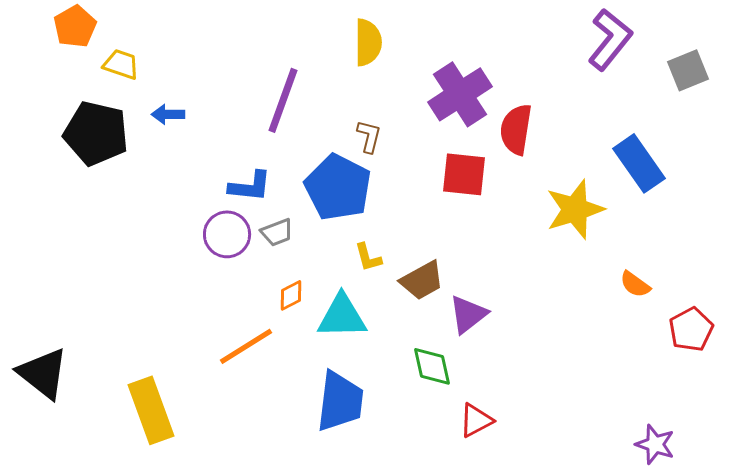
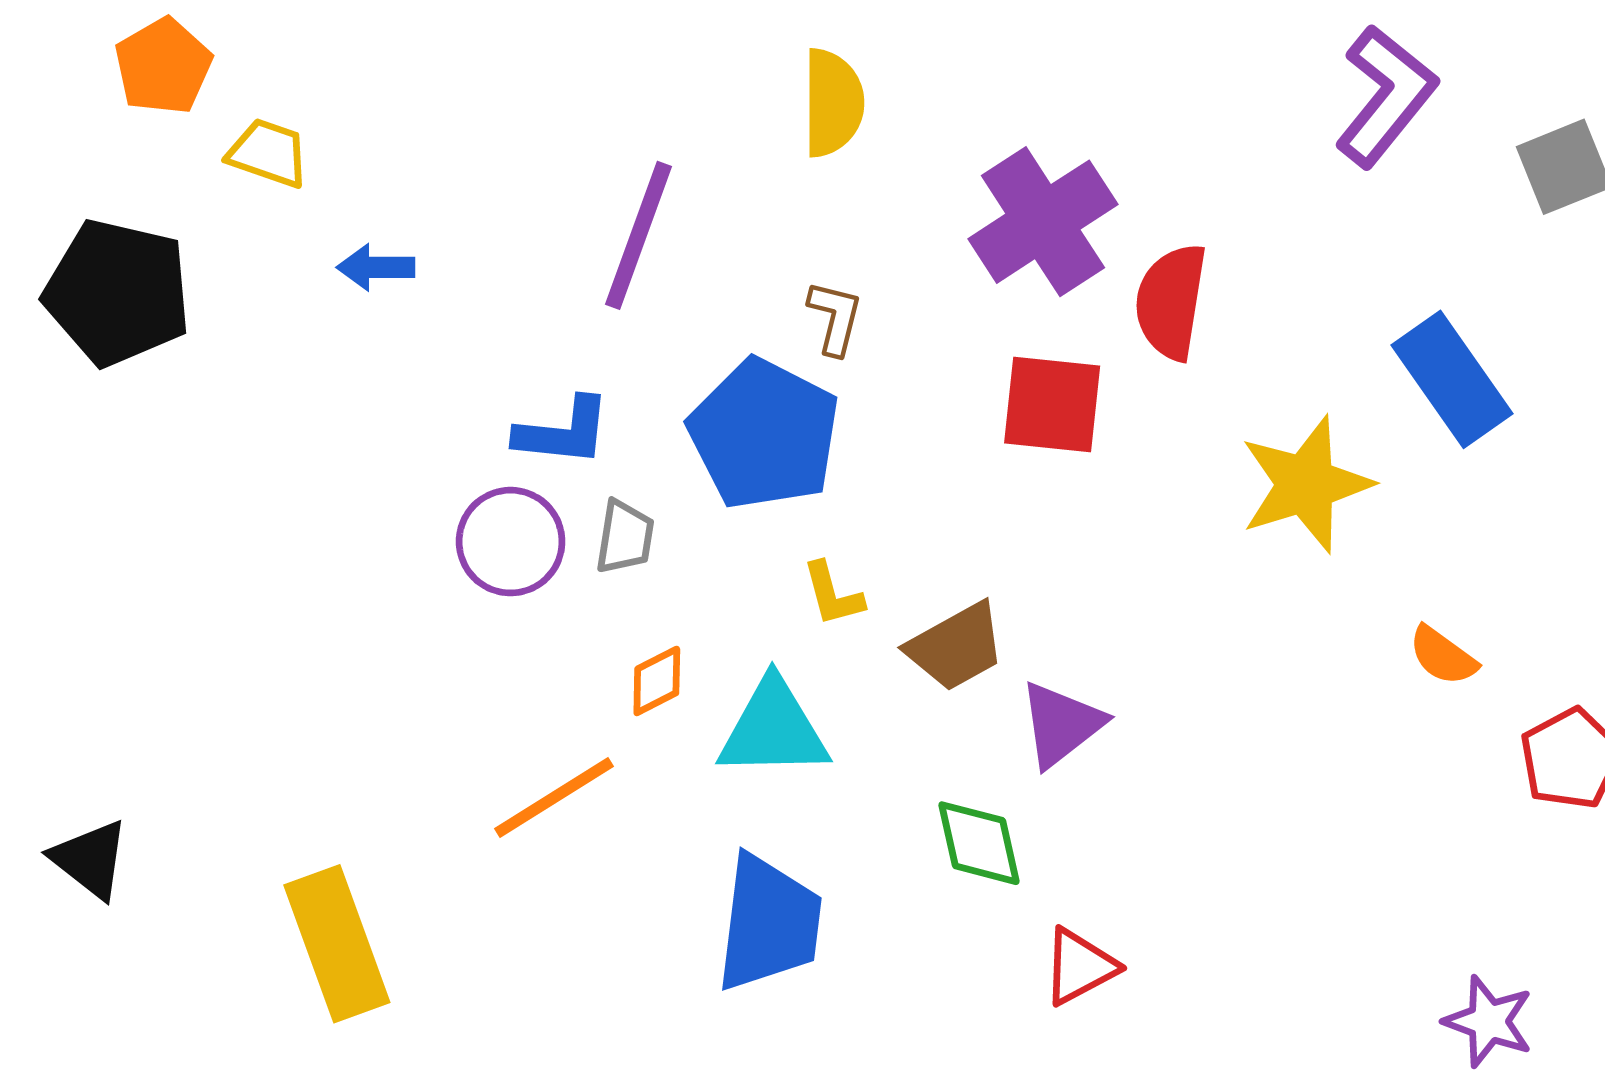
black pentagon: (96, 133) -> (117, 292), moved
gray trapezoid: (277, 232) -> (625, 537), turned -60
black triangle: (43, 373) -> (90, 859), size x0.7

